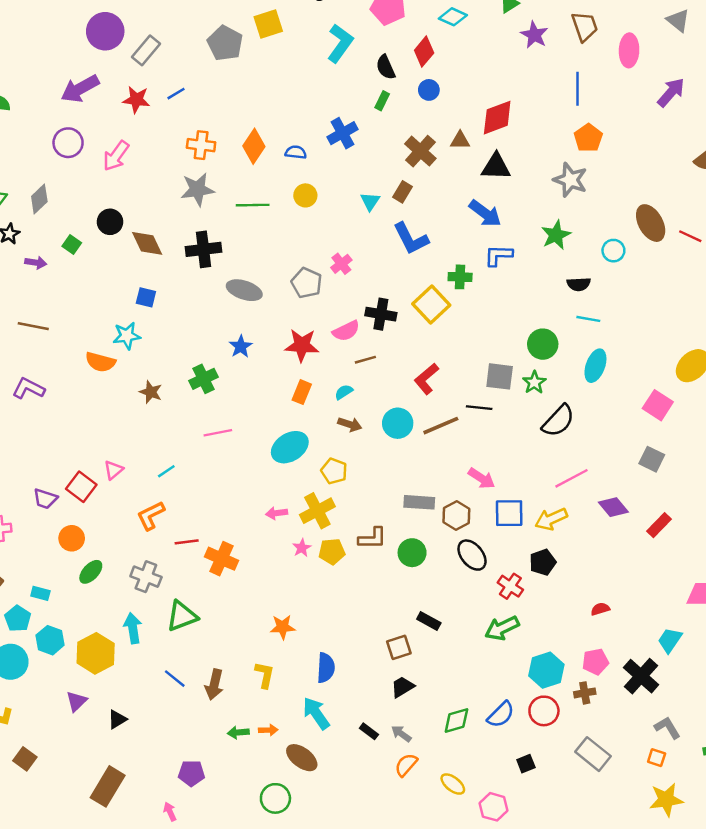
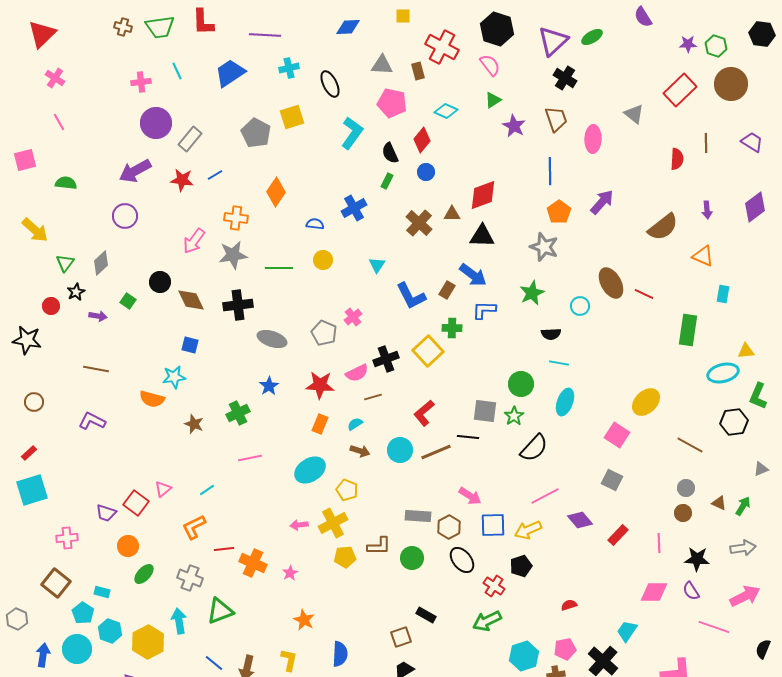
purple arrow: (671, 92) -> (602, 202), moved
orange diamond: (254, 146) -> (276, 192), moved
pink arrow: (116, 156) -> (194, 241), moved
brown rectangle: (402, 192) -> (447, 290), moved
black cross: (381, 314) -> (386, 359), turned -30
pink star: (302, 548) -> (290, 573), moved
orange star: (283, 627) -> (304, 620), turned 30

